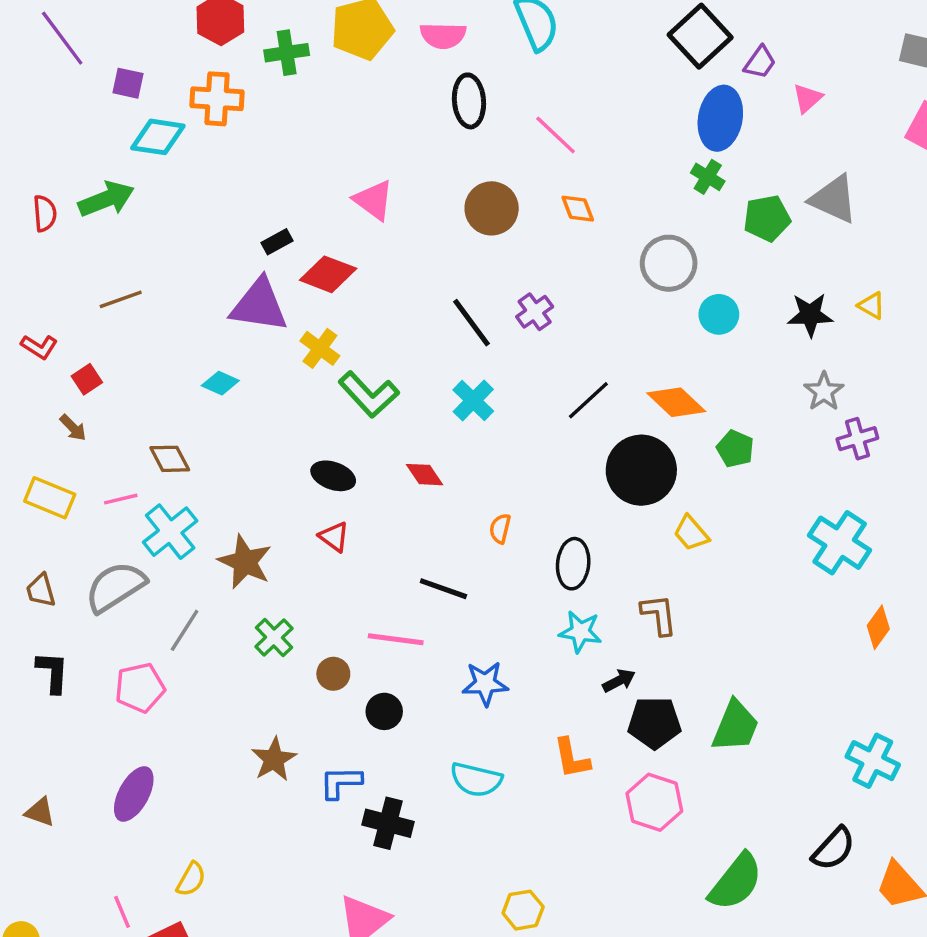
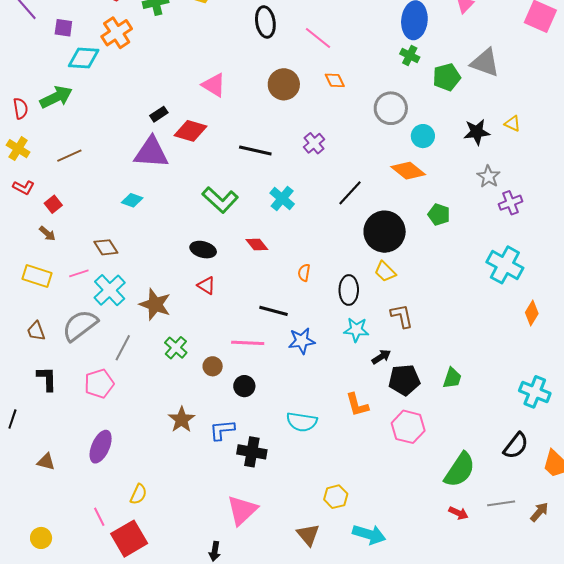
orange cross: (217, 99) -> (117, 33), turned -32
black line: (472, 323) -> (255, 150), moved, turned -36
yellow cross: (320, 348) -> (18, 149), moved
orange diamond: (676, 402) -> (408, 171), moved
yellow trapezoid: (691, 533) -> (385, 272), moved
blue star: (485, 684) -> (302, 341), moved
green trapezoid: (735, 726) -> (452, 378), size x0.7

